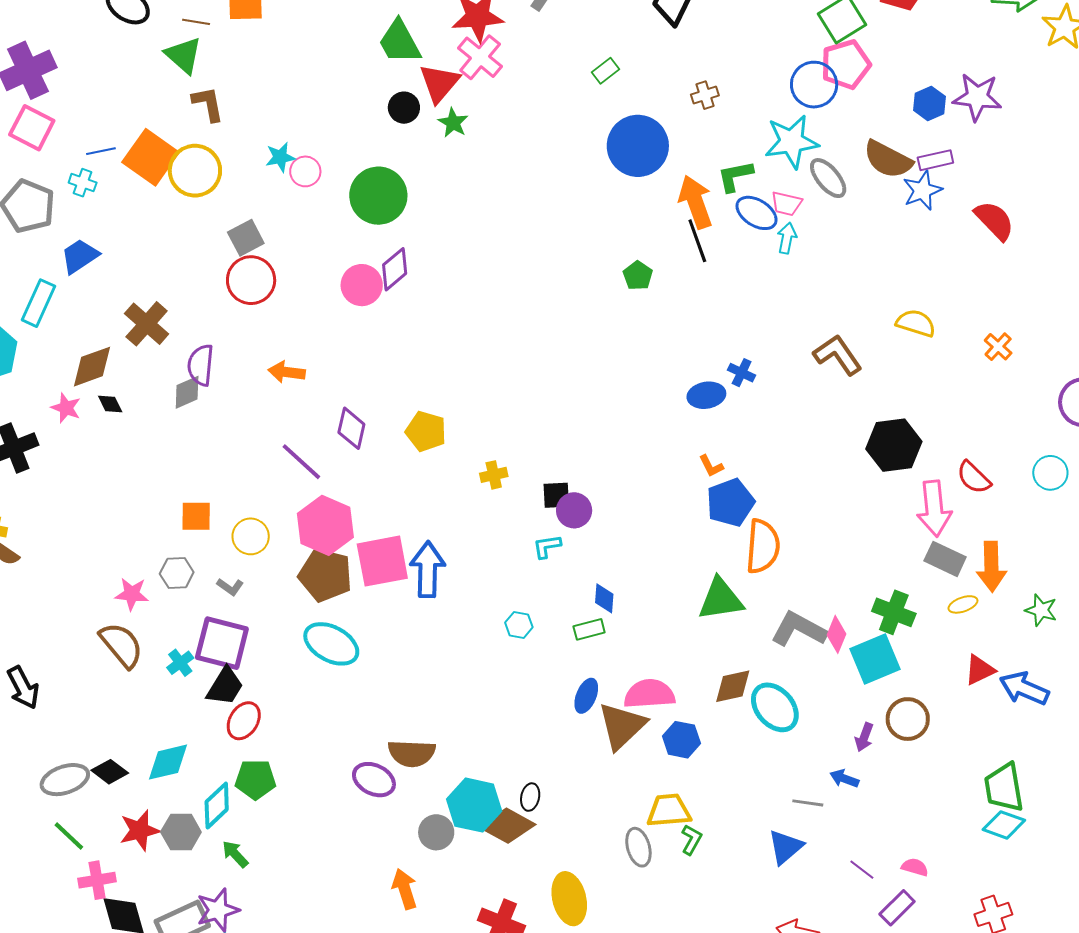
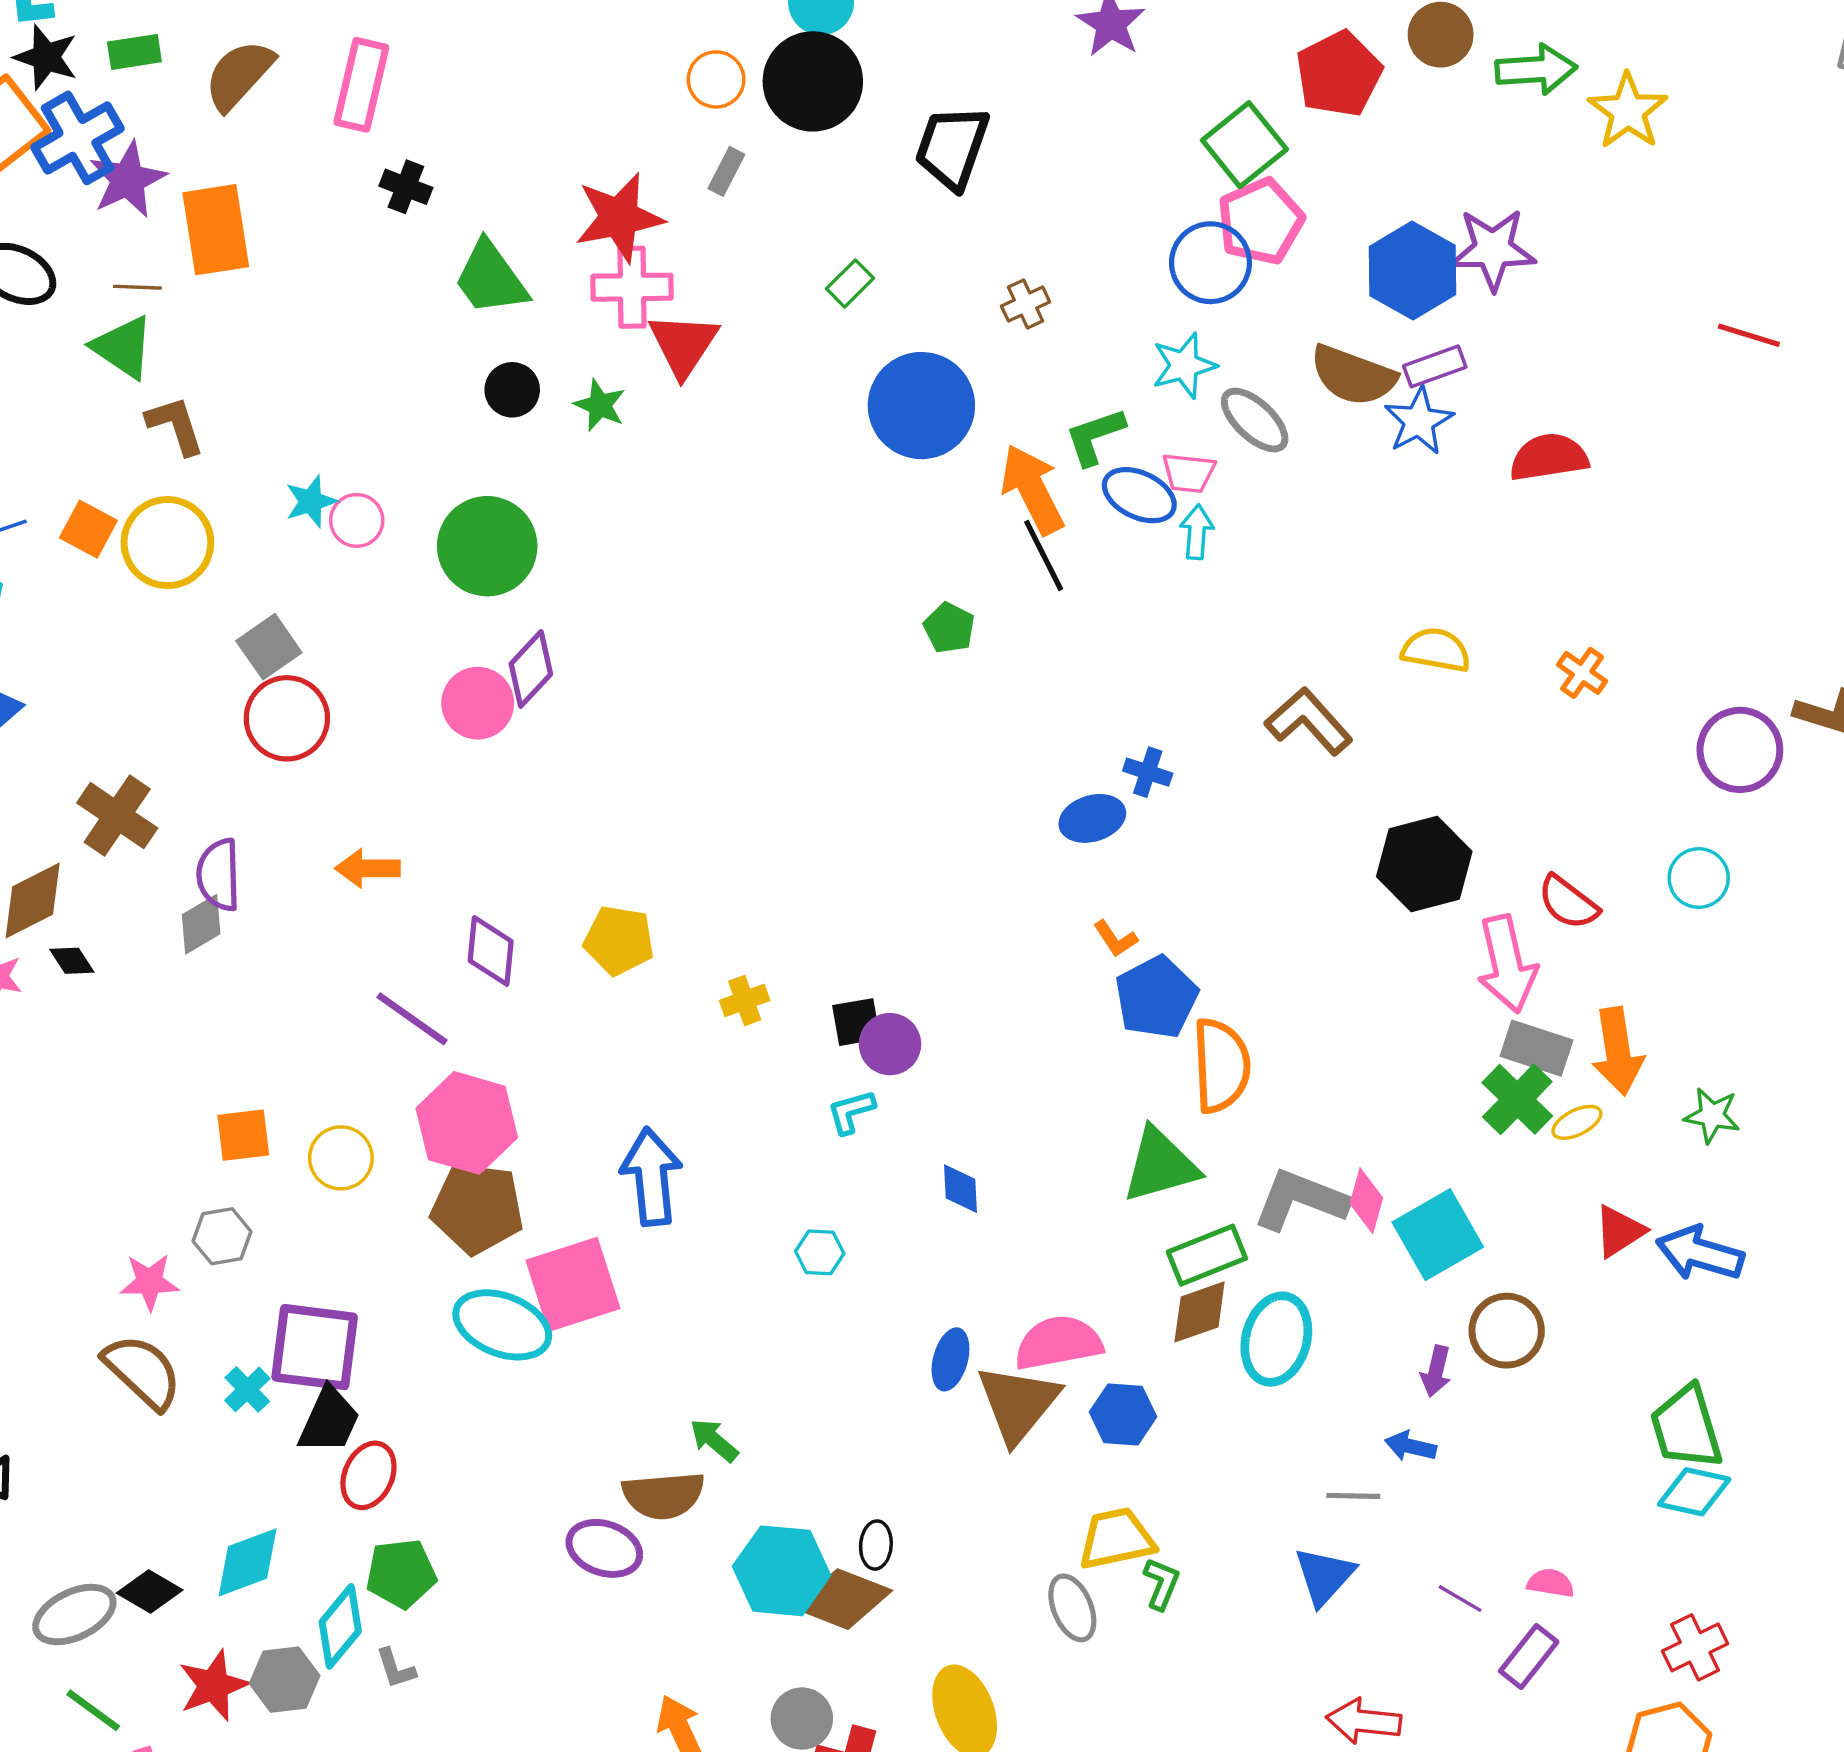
pink cross: (480, 57) -> (632, 287), turned -33
red triangle: (439, 83) -> (683, 344), moved
blue hexagon: (929, 103) -> (1413, 270), size x1.6
cyan star: (792, 142) -> (1184, 365), size x0.7
orange square: (151, 157) -> (88, 529), size x0.6
red semicircle: (994, 220) -> (1549, 457), turned -48
pink square: (382, 561) -> (573, 1284), moved
gray L-shape: (230, 587) -> (396, 1668), moved, turned 44
green cross: (894, 612) -> (1517, 1099), moved, turned 30
green rectangle: (589, 629) -> (1207, 1255), moved, size x1.4
cyan ellipse: (775, 707) -> (1276, 1339), turned 63
gray circle: (436, 832) -> (802, 1719), moved
green arrow: (235, 854) -> (714, 1440), moved

